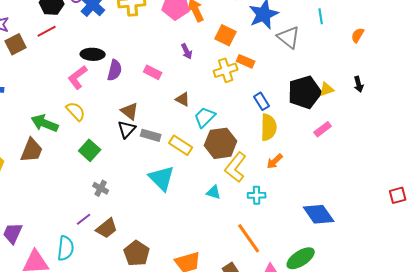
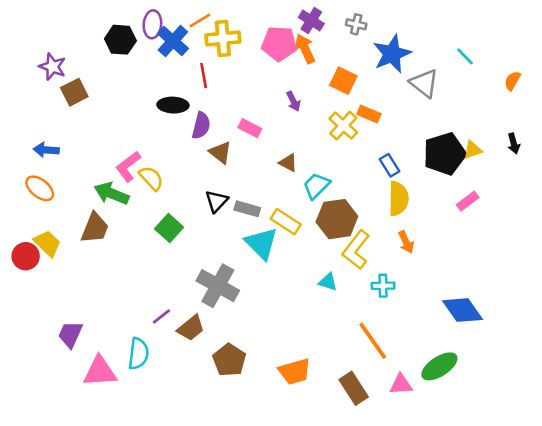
cyan line: (321, 16) -> (465, 56), turned -35
red line: (47, 31) -> (204, 76), moved, turned -72
yellow cross: (226, 70) -> (343, 126), turned -30
pink L-shape: (78, 77) -> (128, 167), moved
brown triangle: (130, 111) -> (220, 152), moved
orange arrow: (275, 161) -> (406, 242), turned -72
cyan triangle: (162, 178) -> (261, 243), moved
gray cross: (101, 188) -> (218, 286), moved, size x2.0

